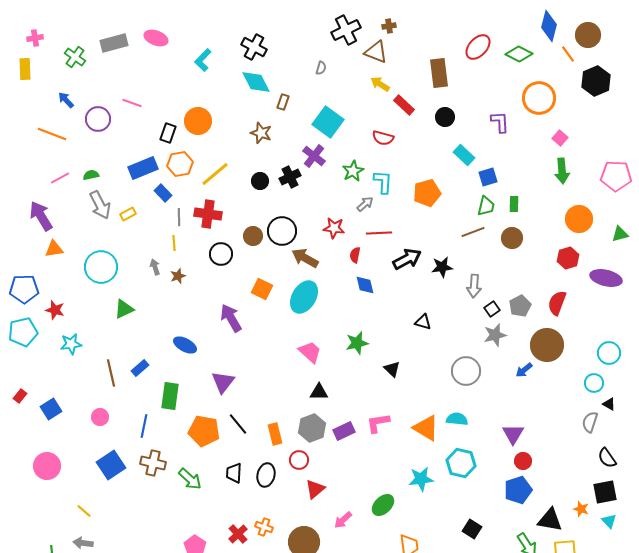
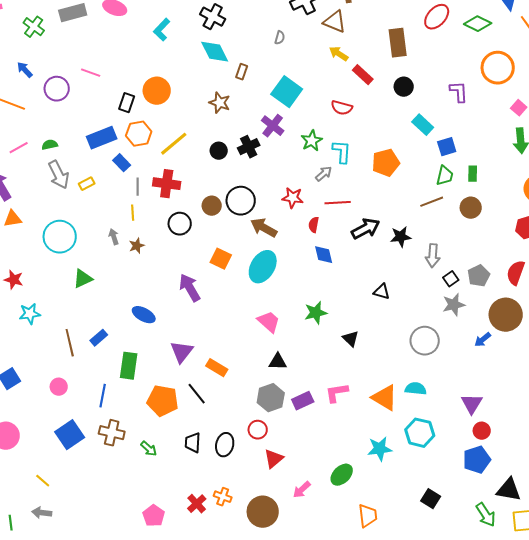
orange rectangle: (275, 434) -> (217, 368), moved, turned -45
green arrow: (190, 479) -> (149, 449), size x0.7

